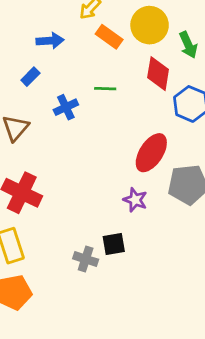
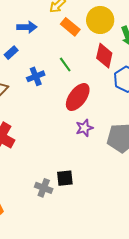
green line: (105, 89) -> (65, 64), turned 49
red ellipse: (151, 153) -> (78, 97), moved
purple star: (135, 200) -> (84, 128), moved, turned 30

